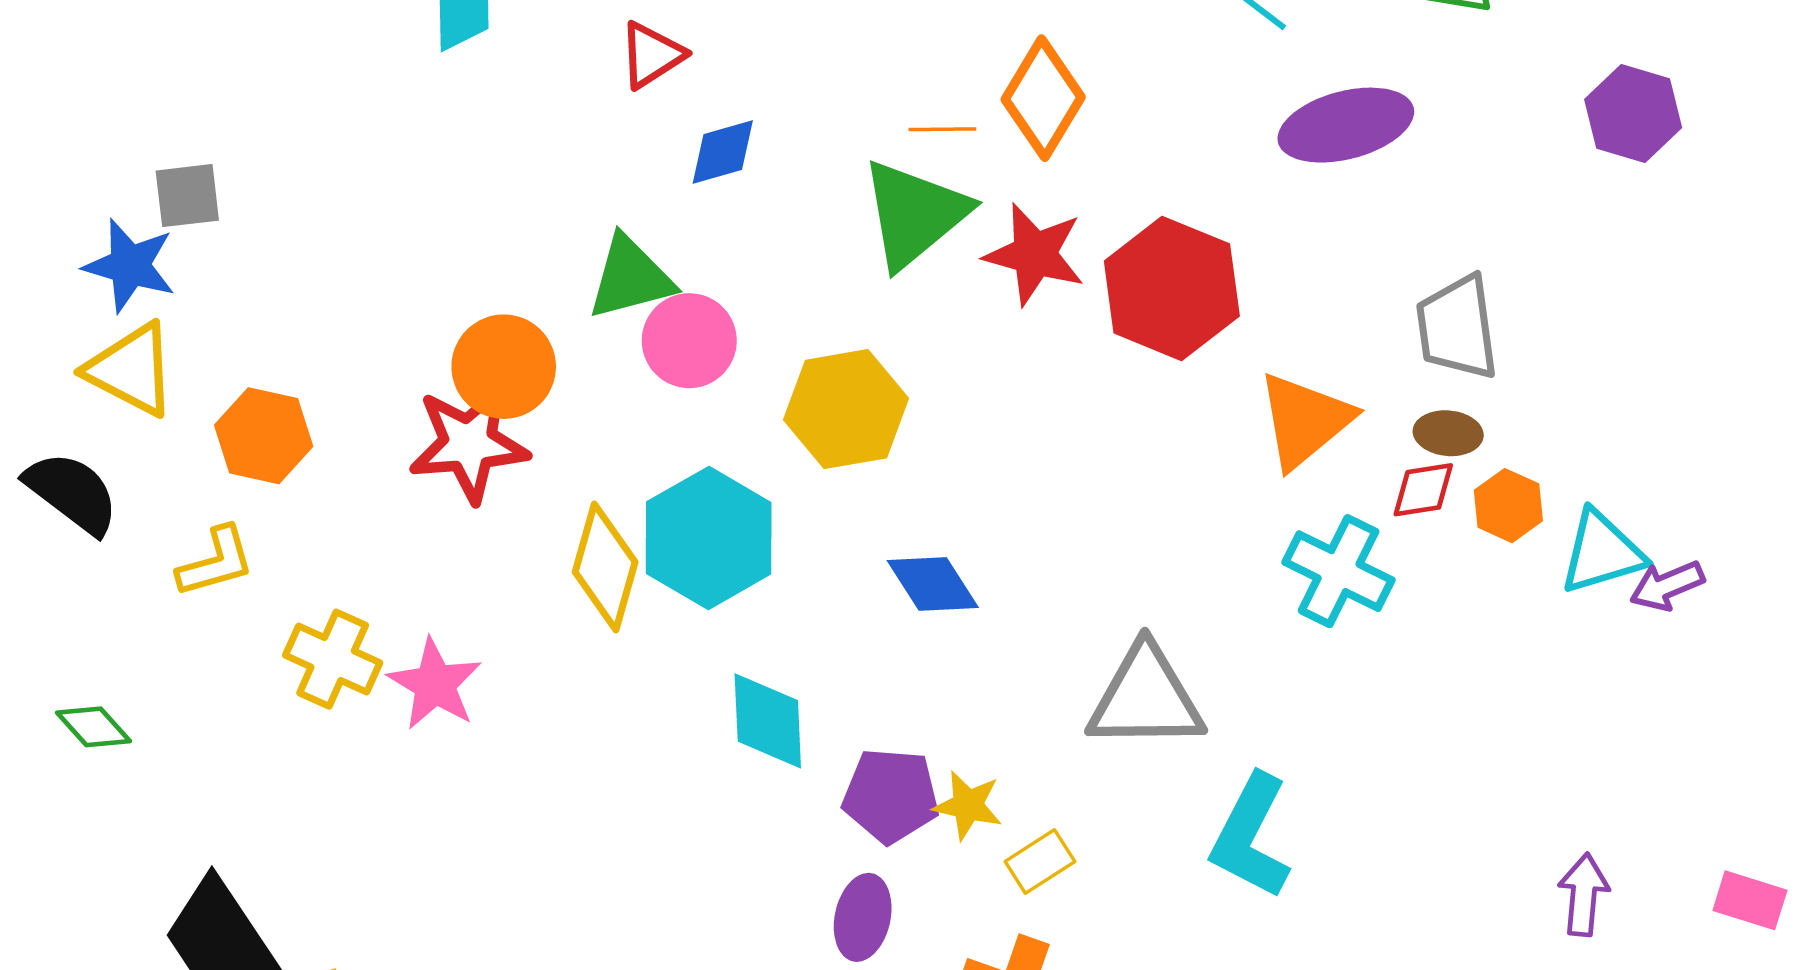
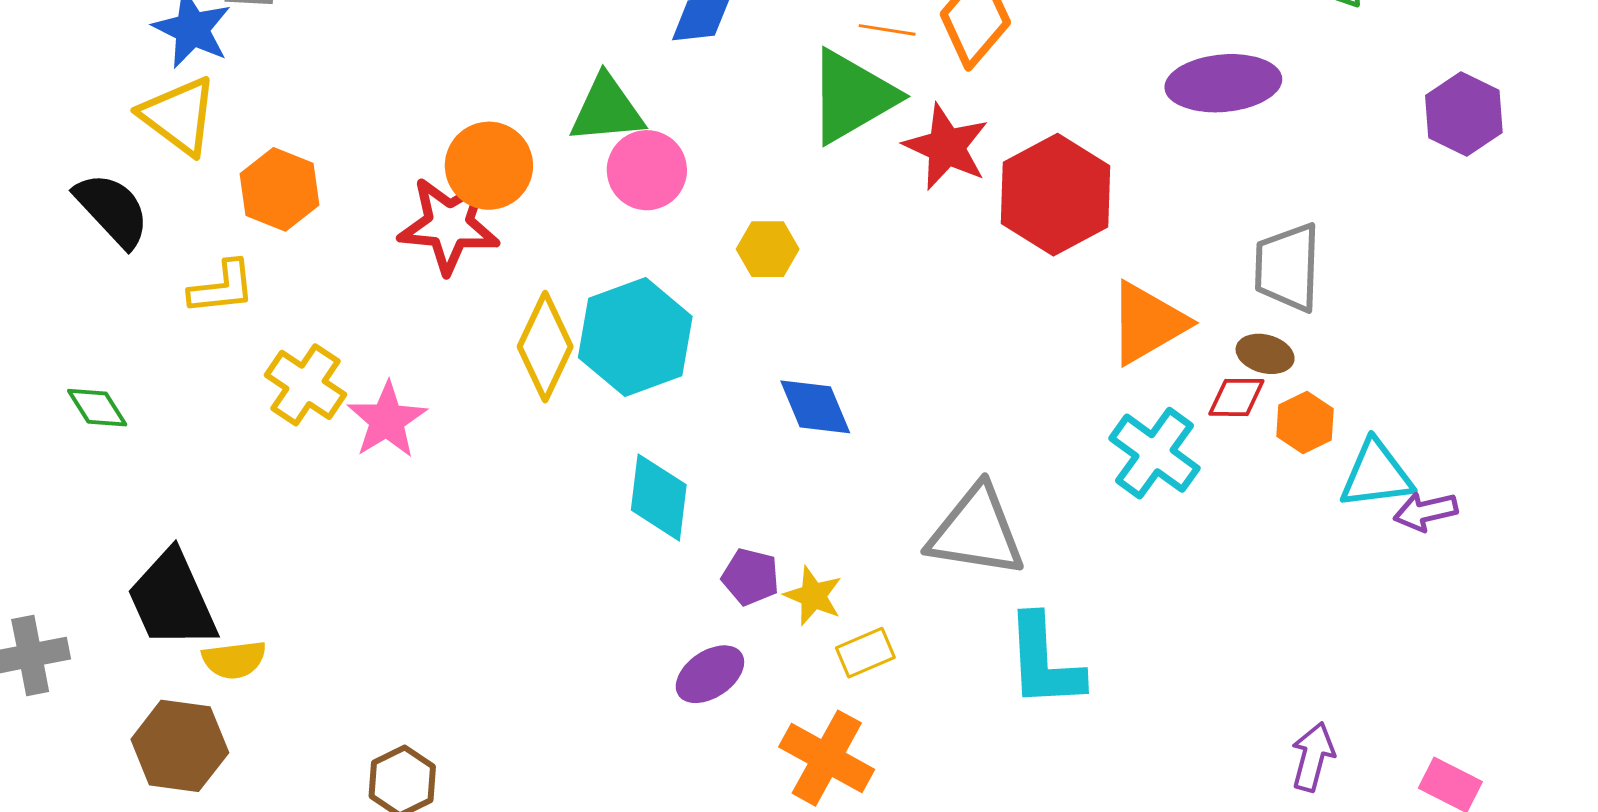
yellow hexagon: (846, 409) -> (768, 249), size x0.6
purple pentagon: (891, 796) -> (751, 577), size x0.7
cyan L-shape: (1251, 836) -> (1044, 661), turned -40
purple ellipse: (863, 917) -> (710, 674), turned 34

